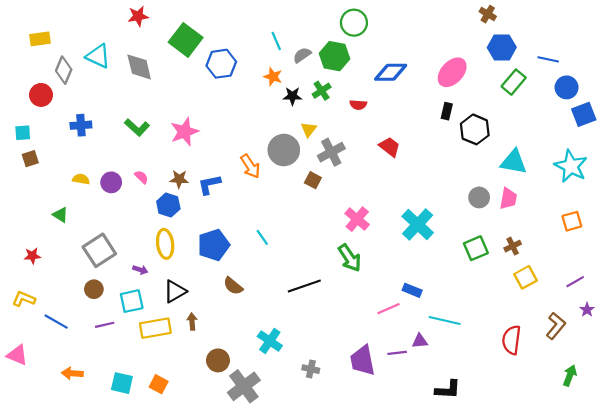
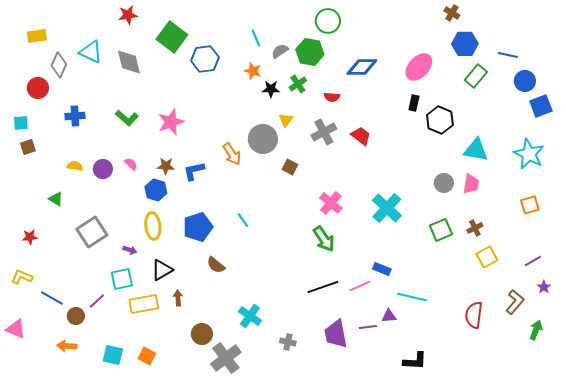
gray cross: (331, 152) -> (324, 132), moved
black line: (304, 286) -> (323, 287), moved
brown circle: (94, 289) -> (76, 316), moved
purple line: (105, 325) -> (97, 301), turned -30
green arrow: (570, 376) -> (536, 330), moved

